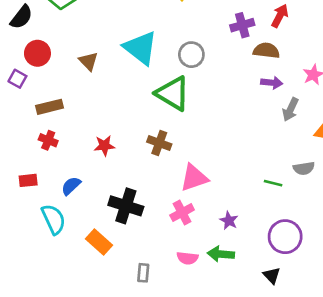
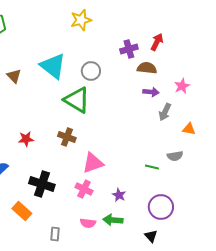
pink cross: (182, 213) -> (84, 189), turned -36

